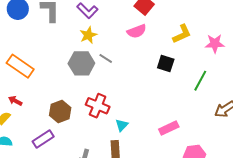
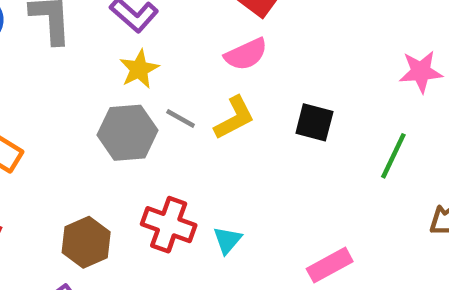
yellow L-shape: (182, 34) -> (234, 118), moved
cyan triangle: (122, 125) -> (227, 240), moved

